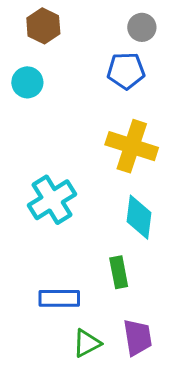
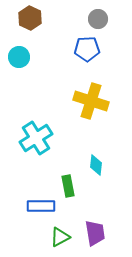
cyan diamond: (139, 217) -> (96, 165), moved, size x0.7
green rectangle: (119, 272) -> (68, 186), moved

